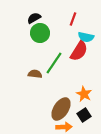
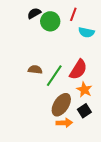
green circle: (40, 33) -> (50, 21), moved
red semicircle: (79, 51) -> (78, 70), moved
green line: (54, 63) -> (54, 76), moved

